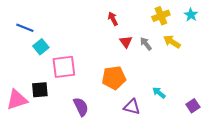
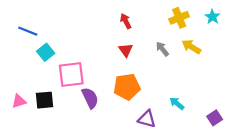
red triangle: (126, 42) -> (126, 50), moved
pink triangle: (17, 100) -> (19, 101), moved, size x0.6
purple semicircle: (81, 107) -> (90, 98), moved

